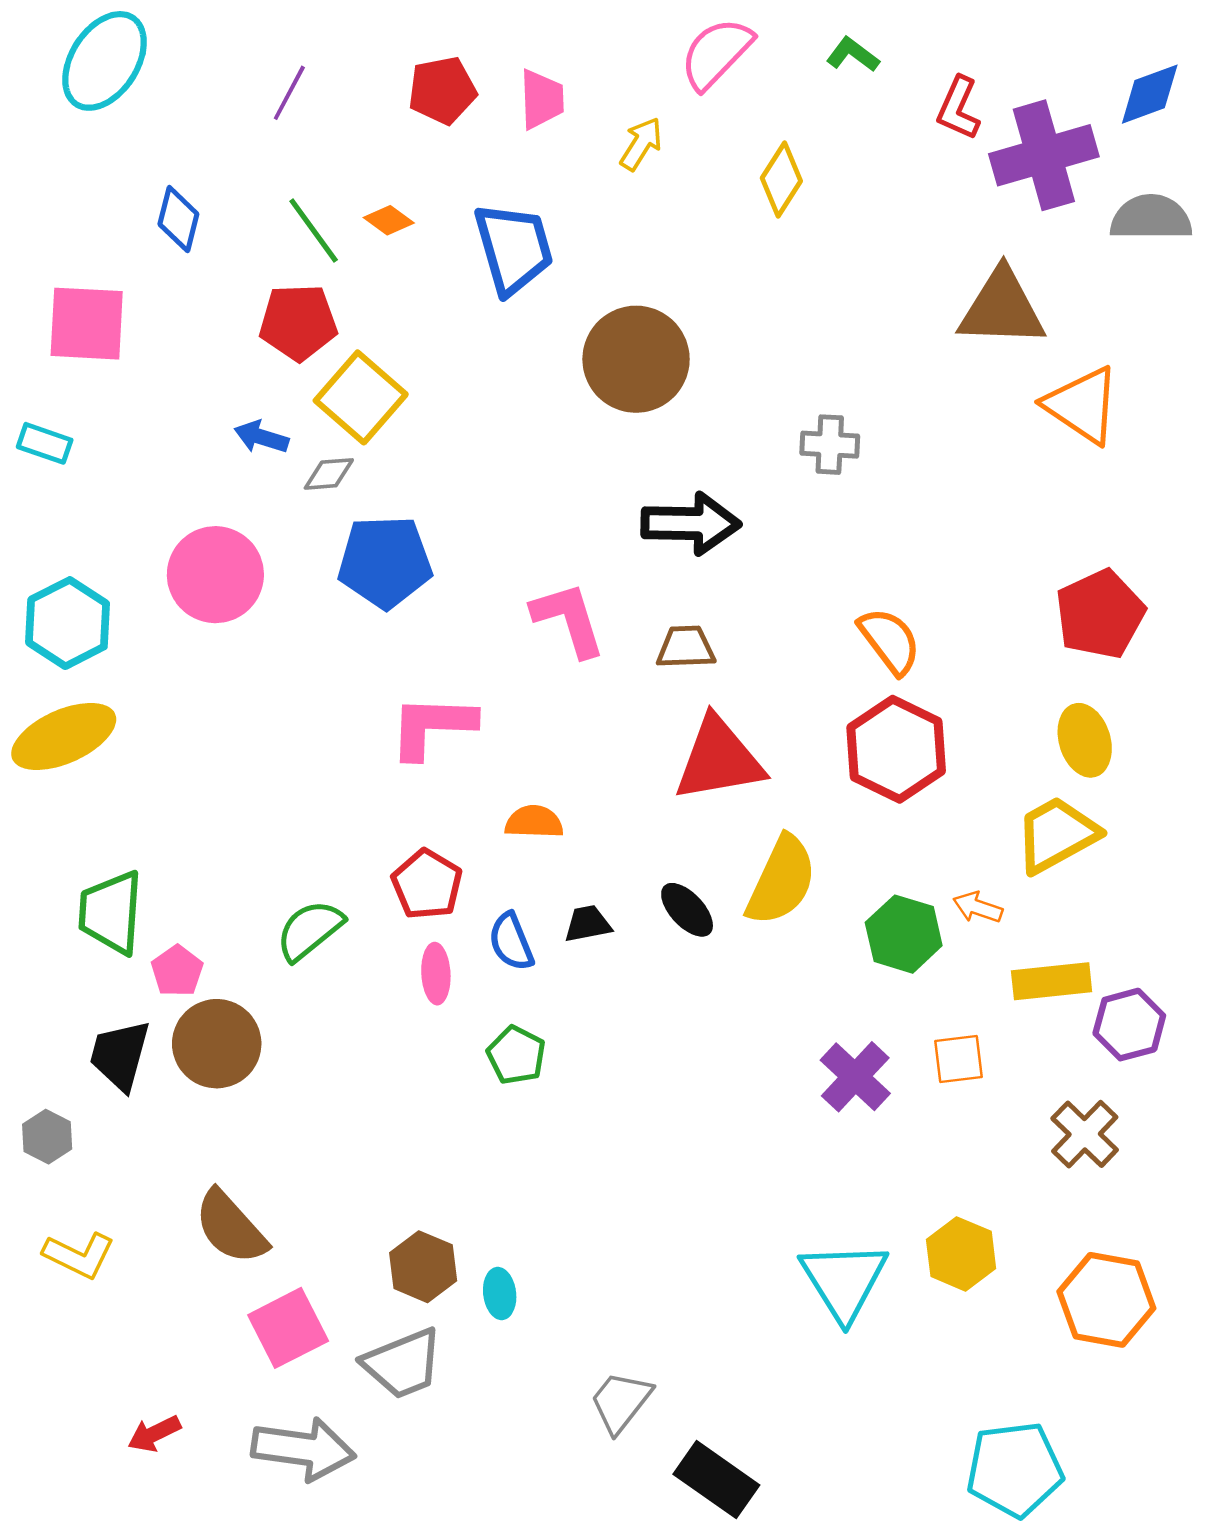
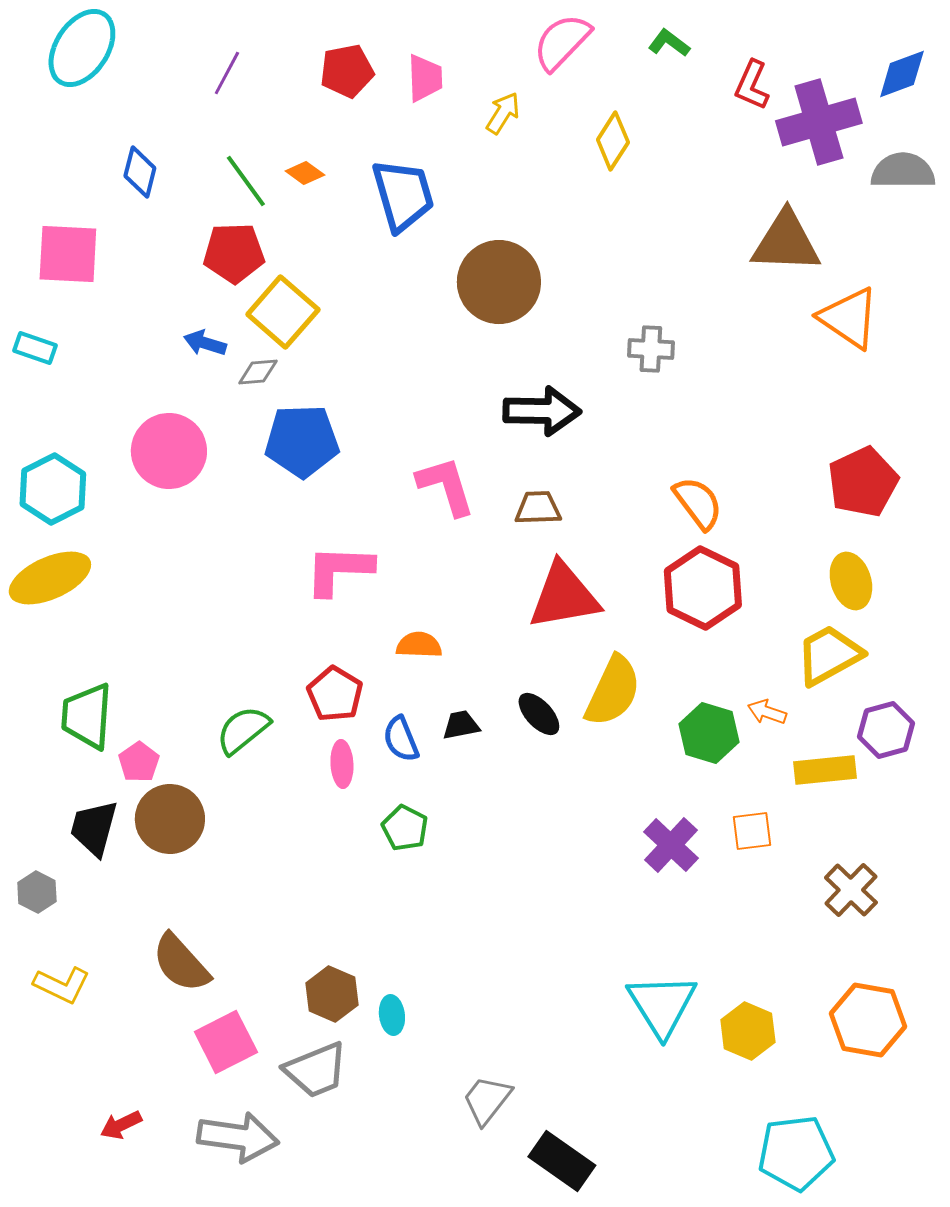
purple hexagon: (1129, 1025) -> (886, 730), moved
yellow hexagon: (961, 1254) -> (748, 1031), moved

